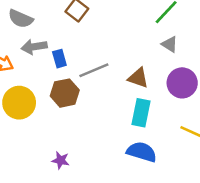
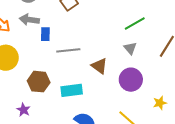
brown hexagon: (65, 93) -> (39, 82), moved
cyan rectangle: (141, 113) -> (72, 90), moved, turned 55

